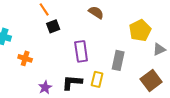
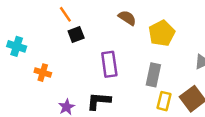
yellow pentagon: (140, 30) -> (162, 33), moved
yellow rectangle: (97, 79) -> (164, 101), moved

